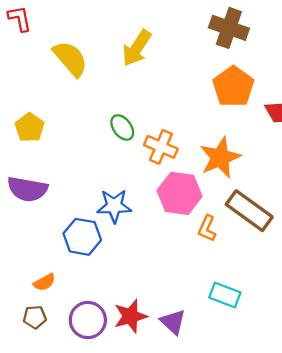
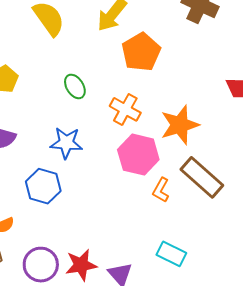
orange pentagon: (233, 87) -> (141, 52), moved
green ellipse: (122, 127) -> (75, 86), moved
blue star: (114, 206) -> (66, 143), moved

